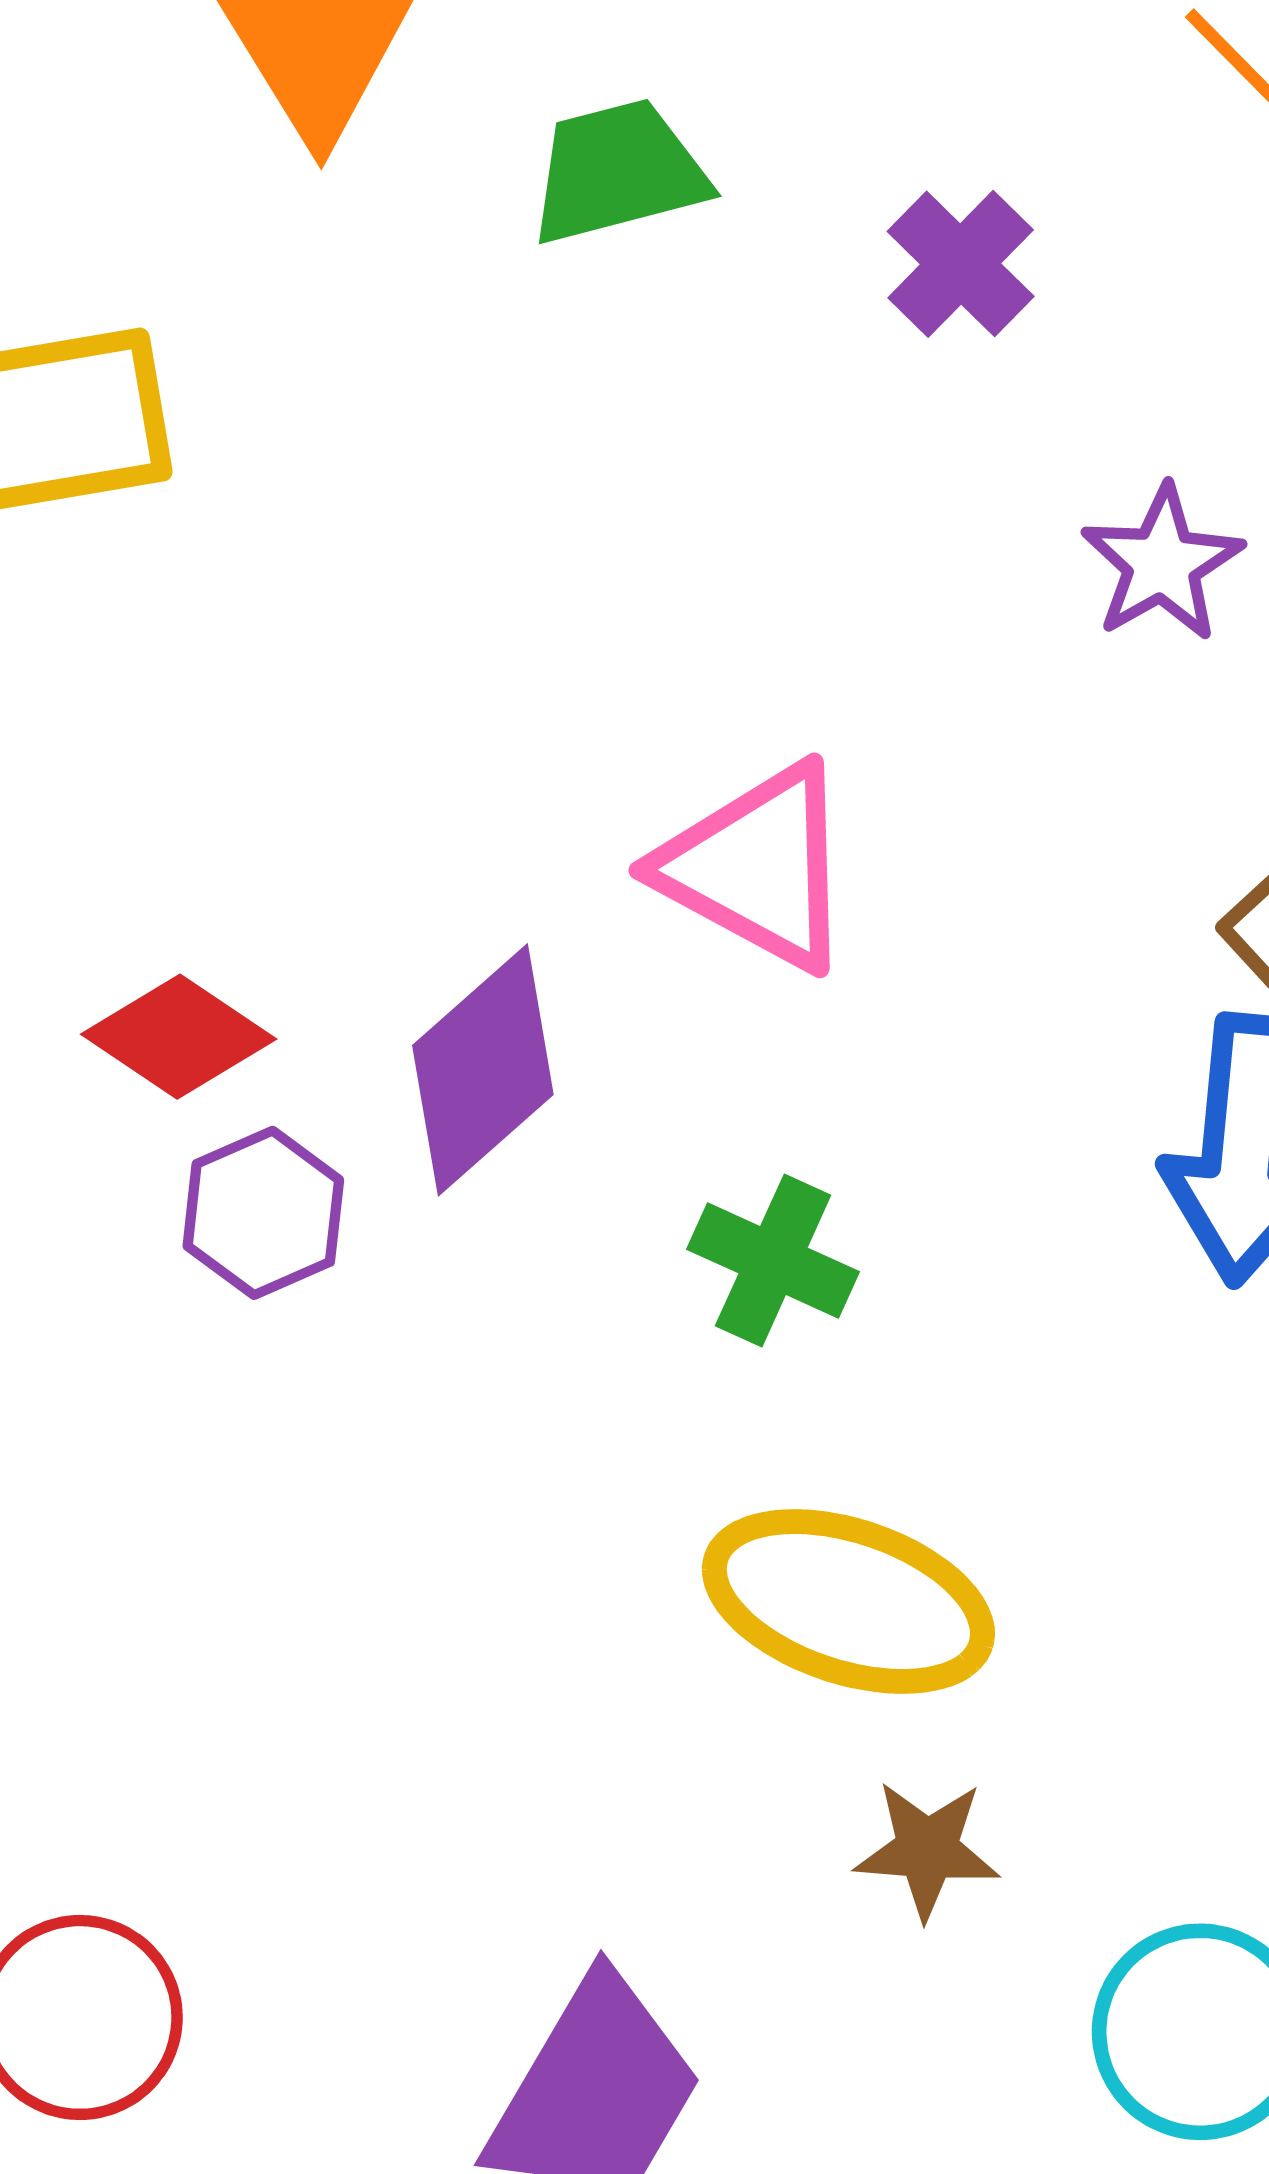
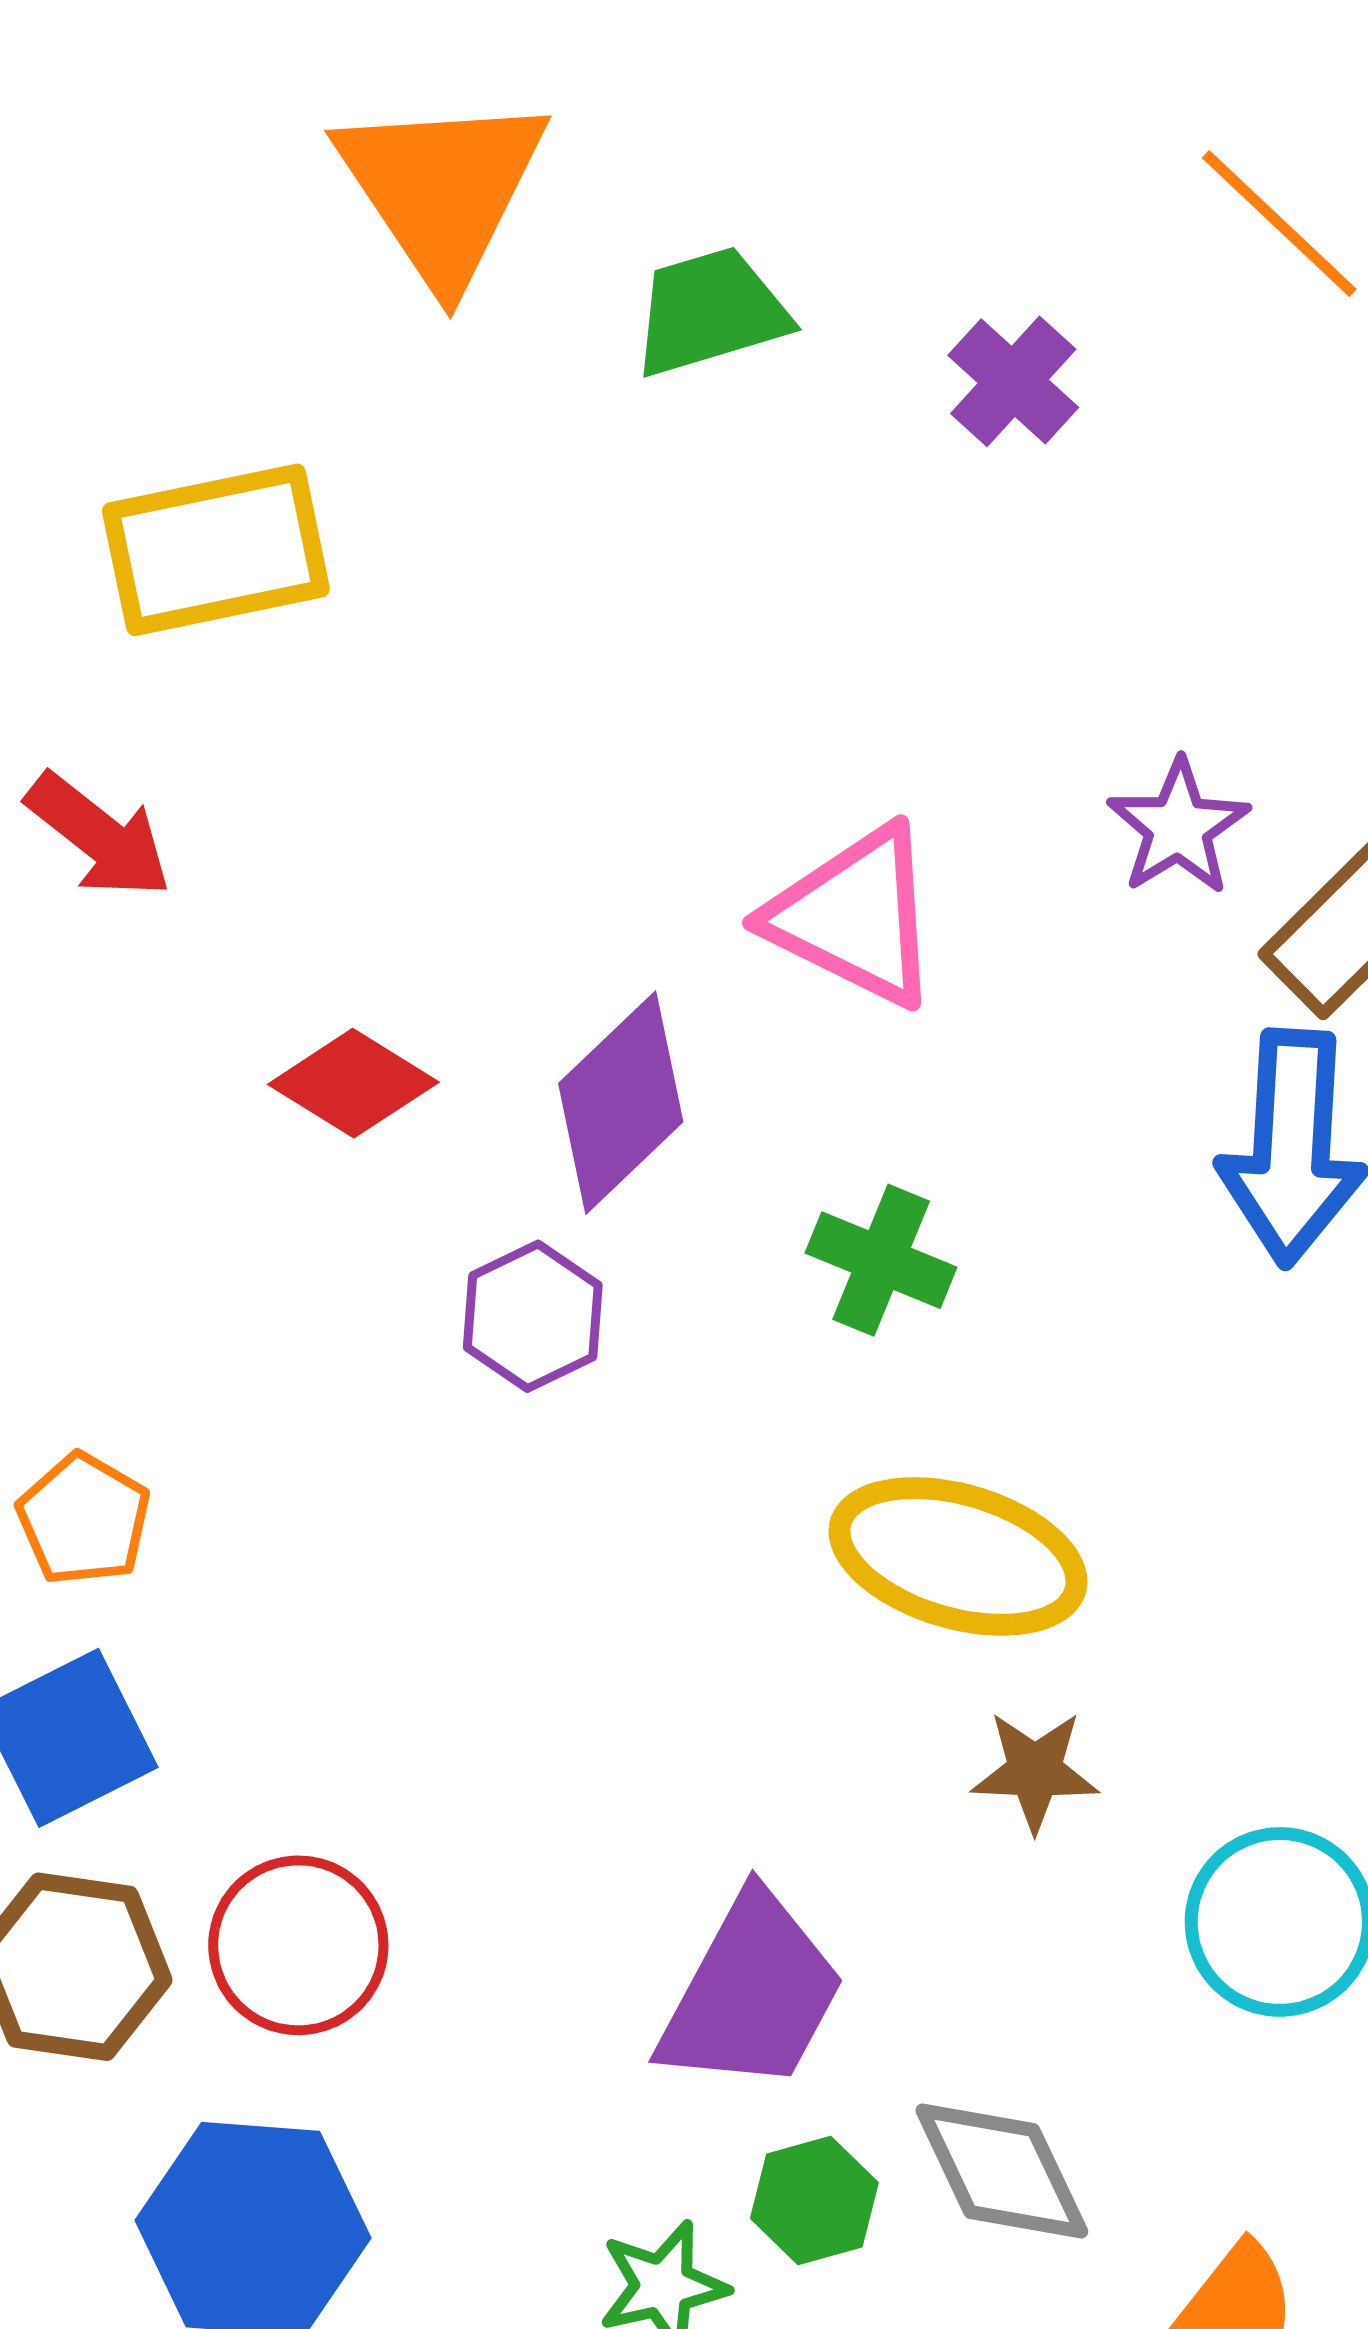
purple star: (1162, 564) -> (1178, 827), moved
purple hexagon: (263, 1213) -> (533, 1316), moved

